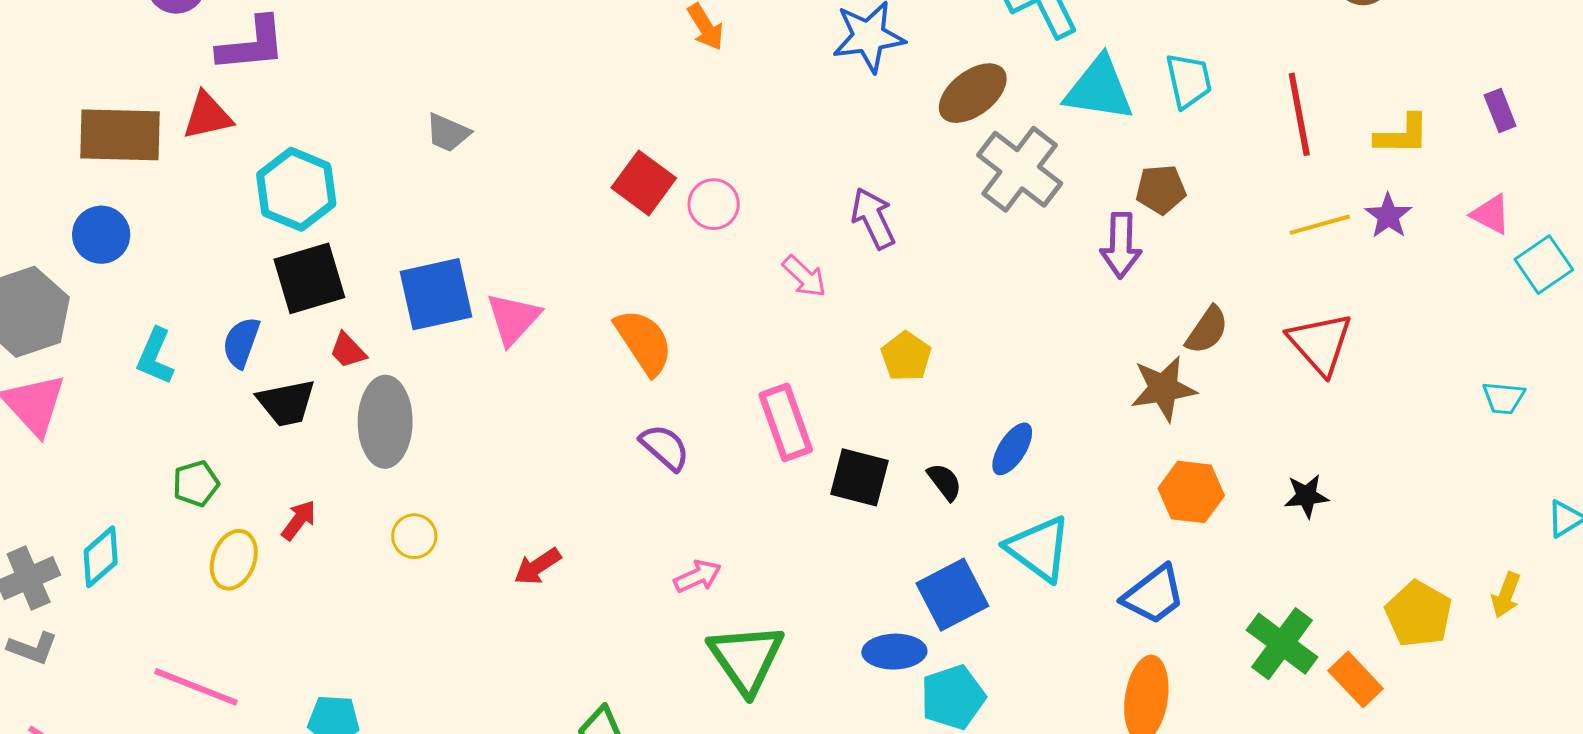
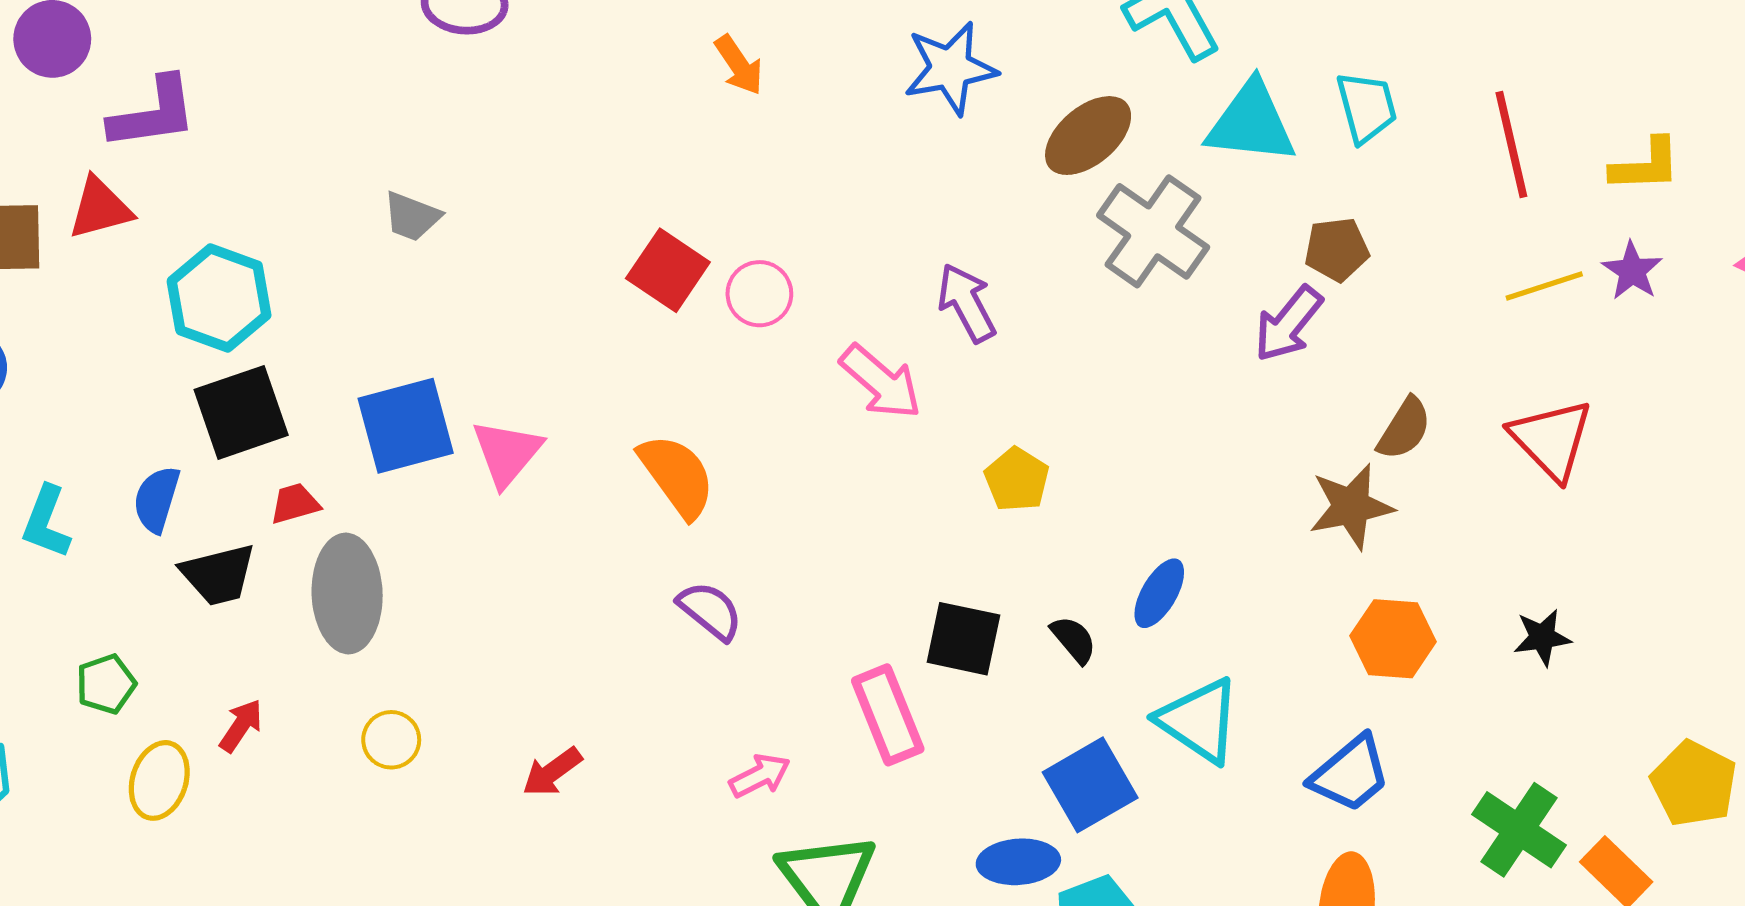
purple arrow: (1121, 245) -> (1288, 324), turned 40
pink arrow: (804, 276) -> (881, 382), size x1.4
red trapezoid: (348, 350) -> (295, 504), turned 120
pink rectangle: (786, 422) -> (888, 715), moved

